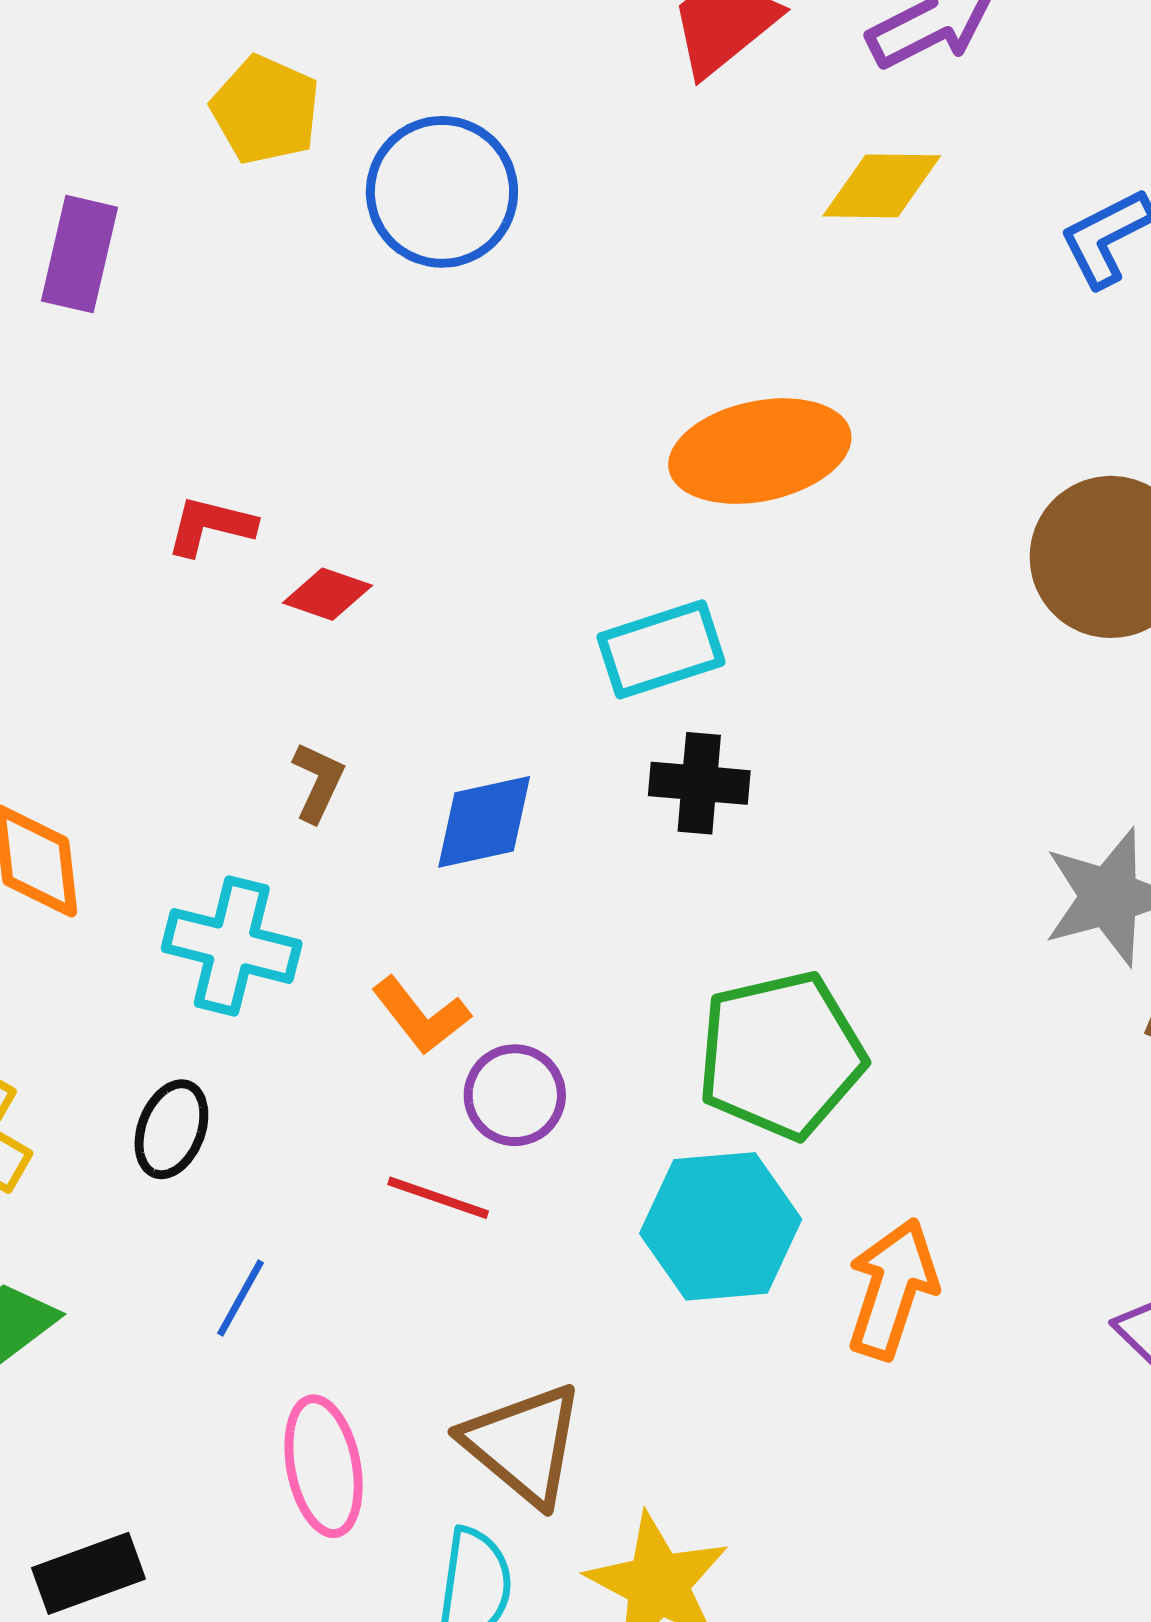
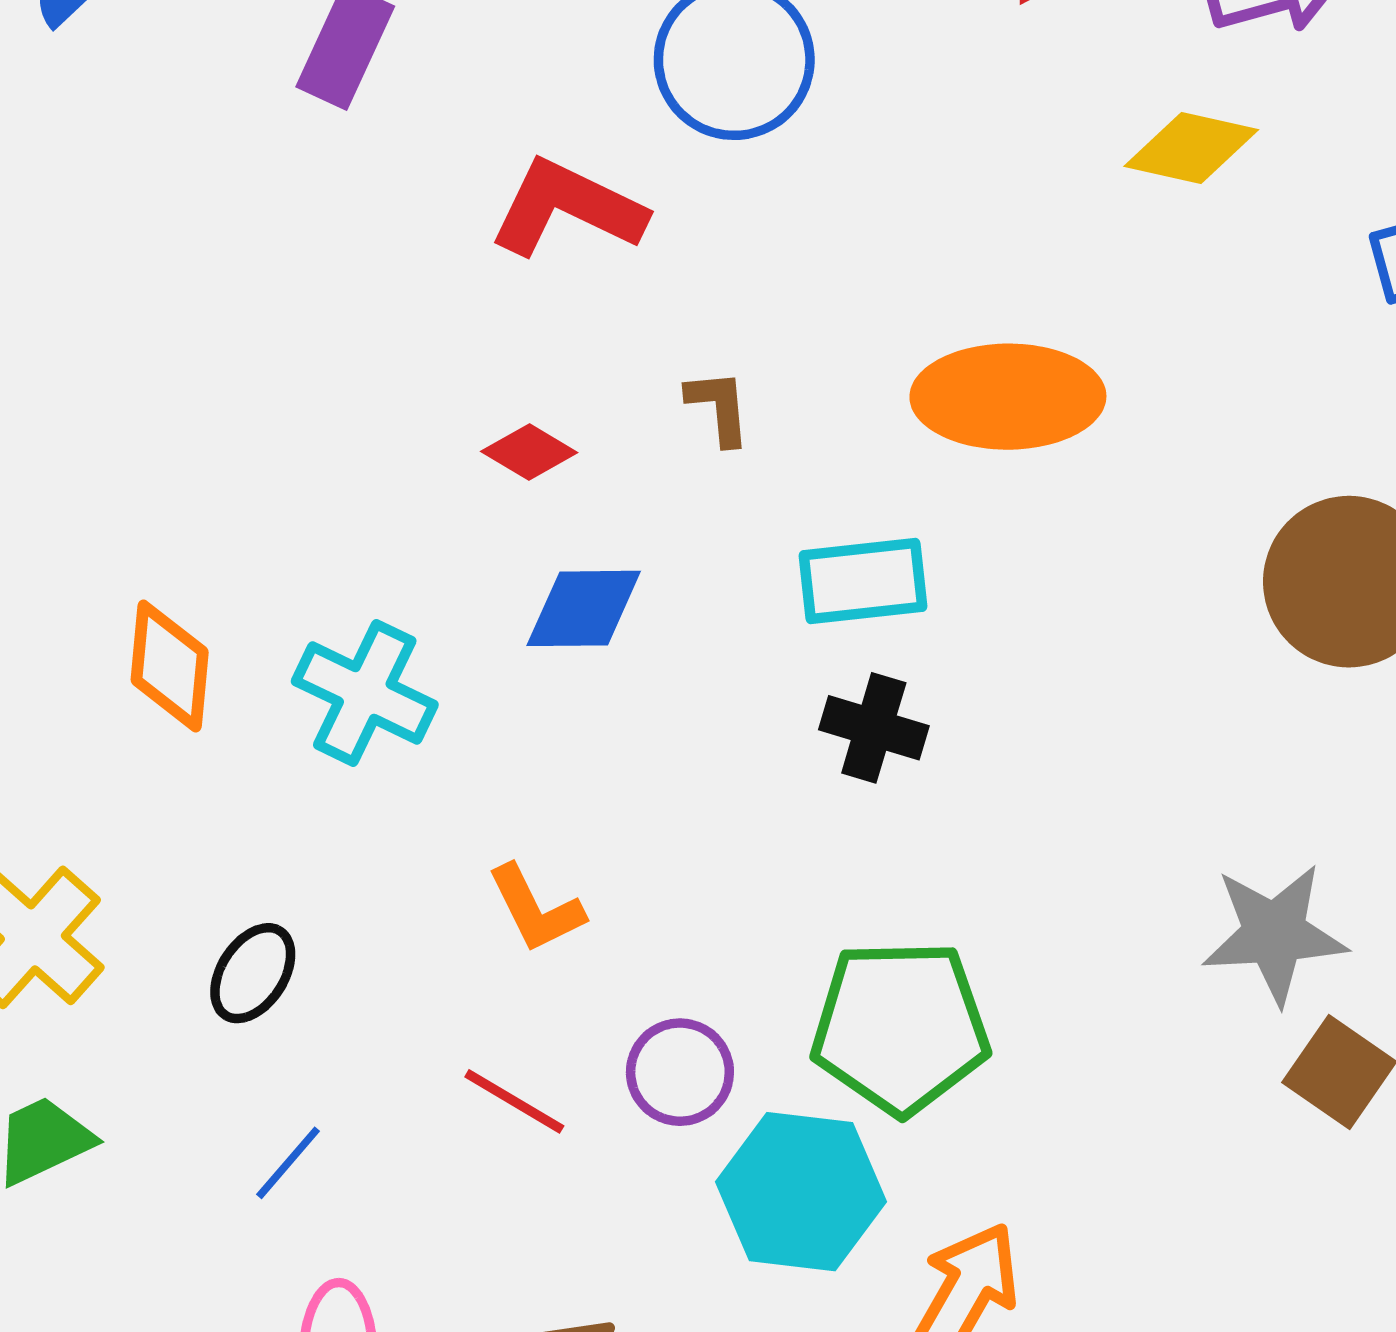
red L-shape: (211, 526) -> (567, 208), moved, size x1.6
brown L-shape: (318, 782) -> (719, 407), moved, turned -42
blue diamond: (484, 822) -> (584, 608), moved
cyan cross: (232, 946) -> (365, 693), moved
purple circle: (515, 1095) -> (680, 1072), moved

